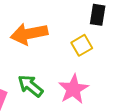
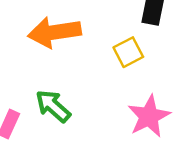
pink star: (73, 89) -> (149, 116), moved

